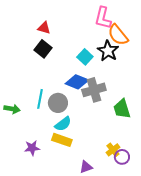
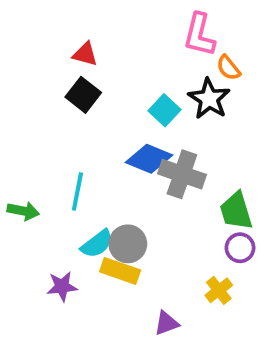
orange semicircle: (118, 35) -> (228, 68), size x0.6
gray cross: (94, 90) -> (182, 174), turned 35
gray circle: (58, 103) -> (128, 244), moved
cyan semicircle: (63, 124) -> (97, 244), moved
purple circle: (122, 157) -> (240, 248), moved

